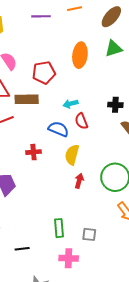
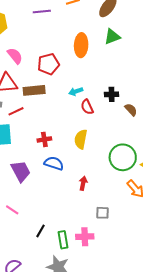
black cross: (115, 105) -> (112, 94), moved
blue semicircle: (58, 129) -> (54, 163), moved
red arrow: (79, 181) -> (83, 183), moved
green rectangle: (59, 228) -> (63, 240), moved
black line: (22, 249) -> (41, 231), turned -48

